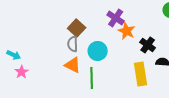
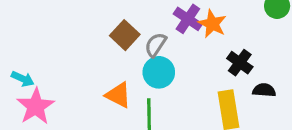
orange star: (127, 31) -> (212, 24), moved
gray semicircle: (73, 44) -> (156, 45), moved, turned 35
pink star: (22, 72) -> (36, 106), size x1.6

